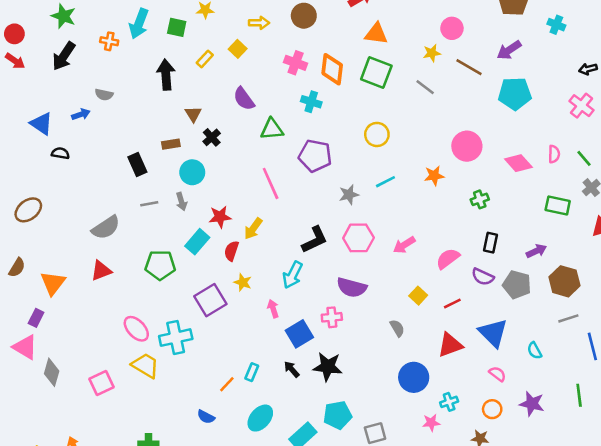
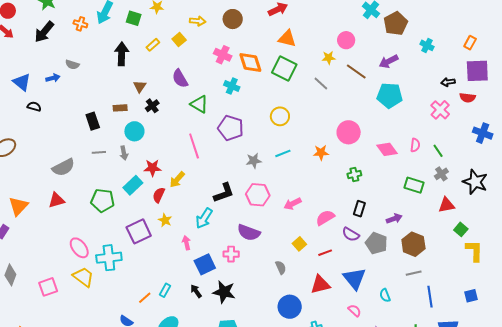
orange diamond: (332, 69) -> (250, 63), turned -30
green triangle: (272, 129) -> (199, 104), turned 30

